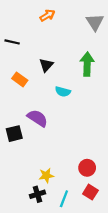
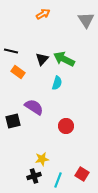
black line: (12, 42) -> (11, 51), moved
green arrow: (87, 64) -> (64, 59), moved, turned -65
cyan semicircle: (63, 92) -> (57, 83), turned -88
red circle: (87, 168) -> (66, 126), moved

